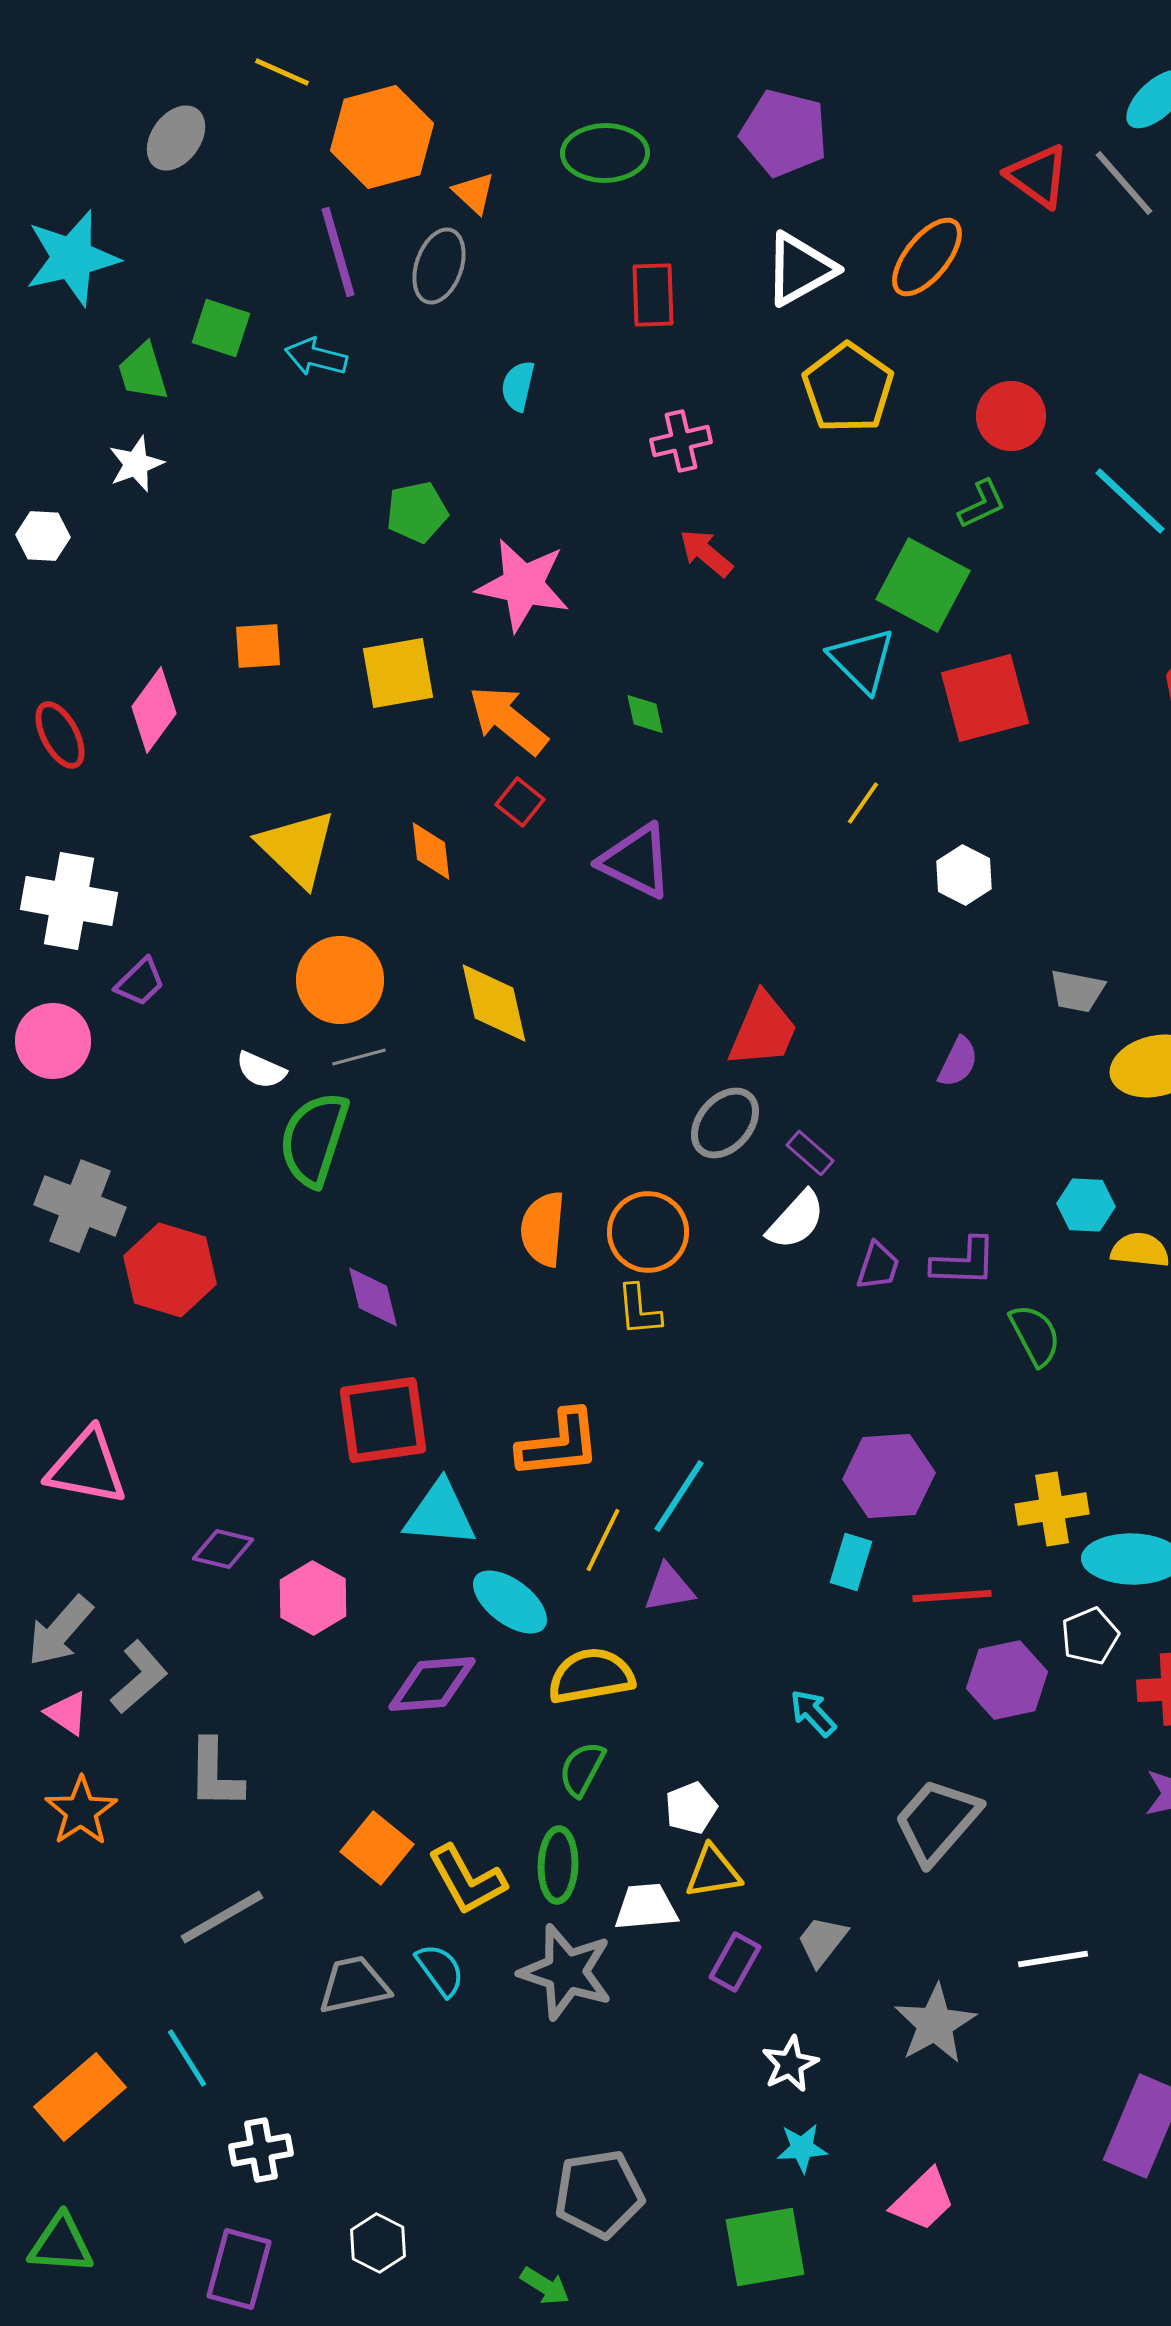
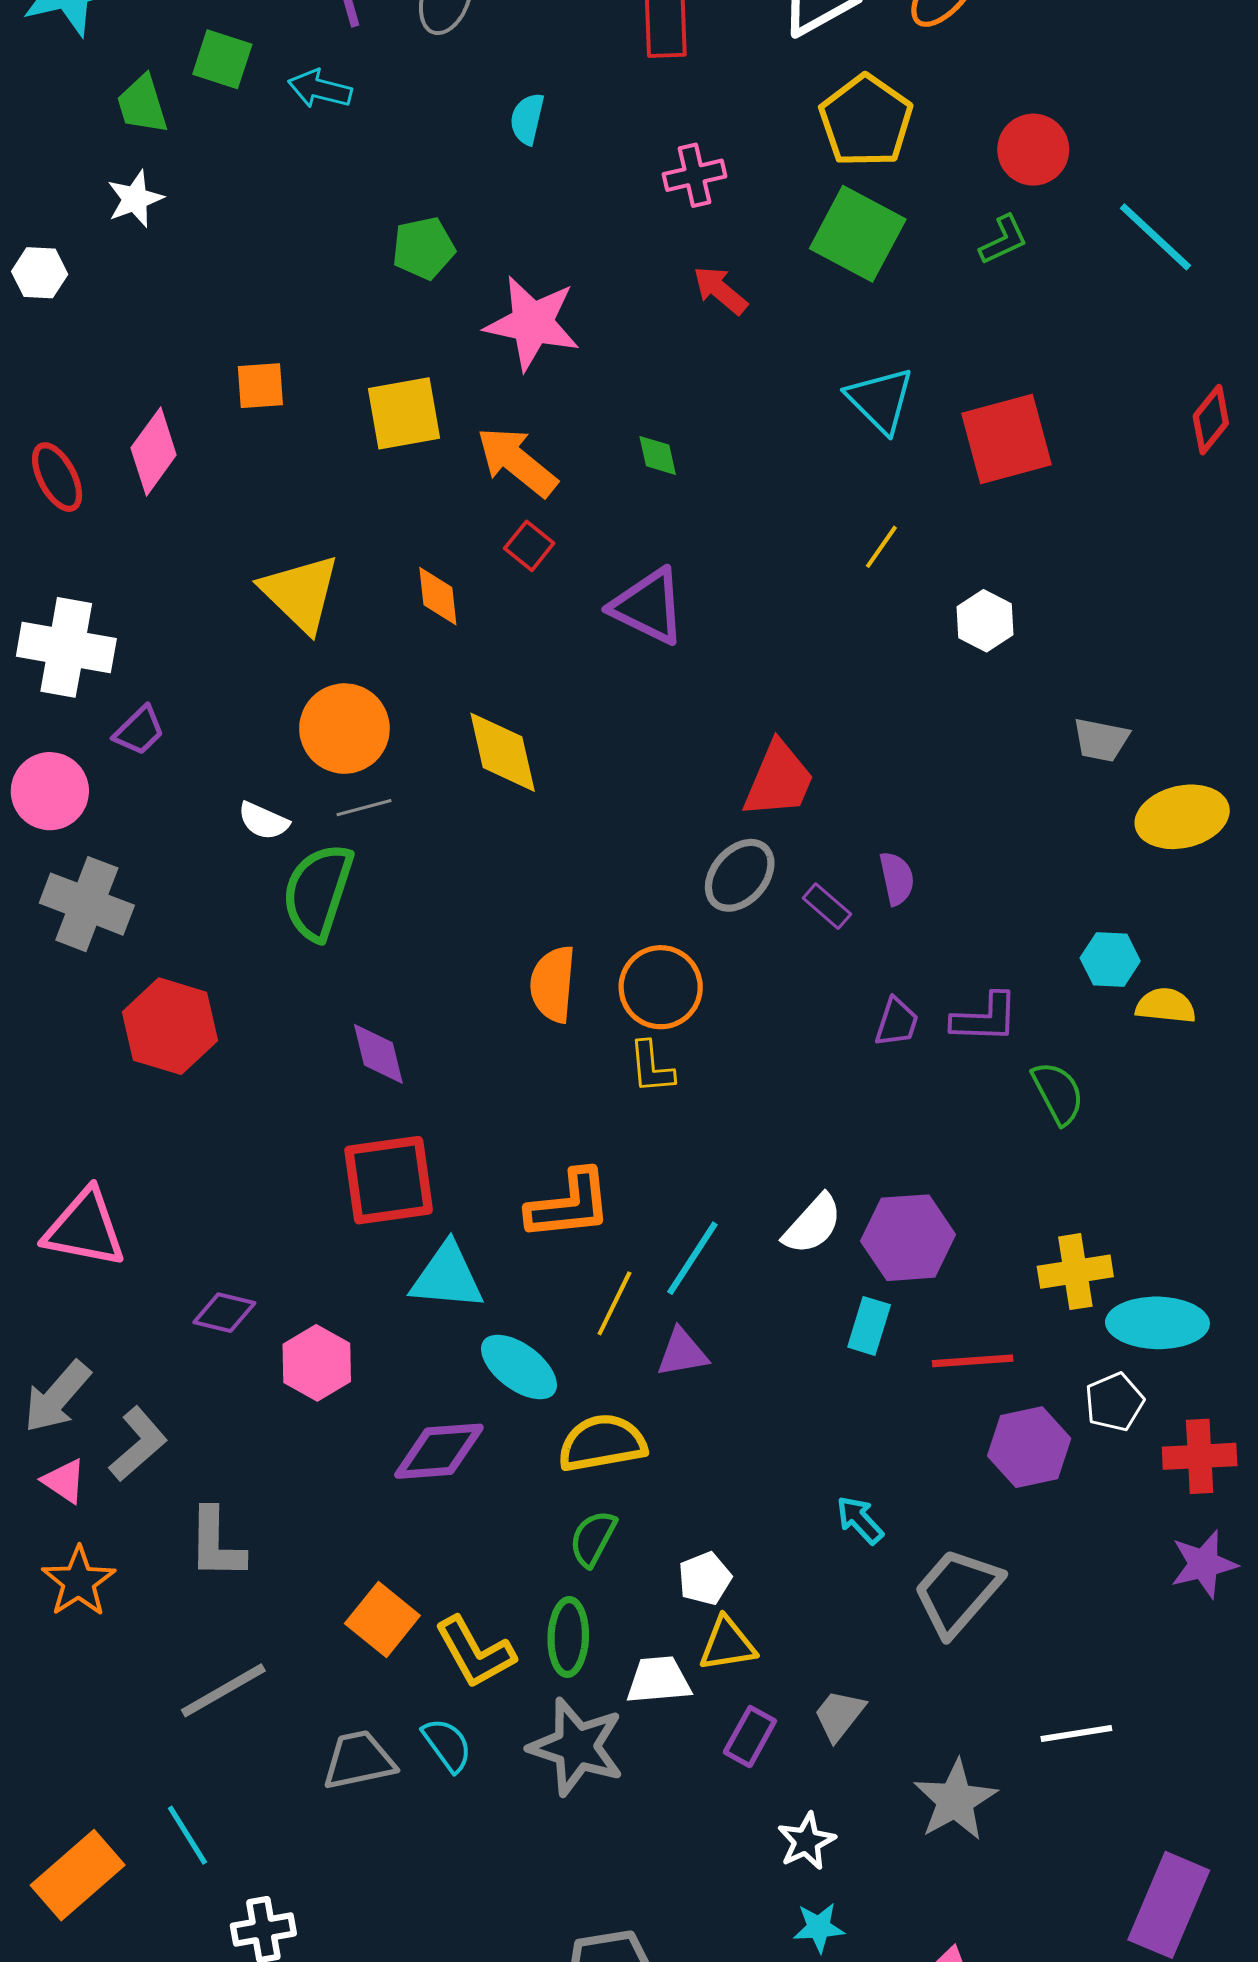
green square: (923, 585) -> (858, 234), moved
purple semicircle: (958, 1062) -> (897, 878), moved, turned -38
gray cross: (80, 1206) -> (87, 904), moved
white semicircle: (796, 1220) -> (813, 1224), moved
cyan arrow: (813, 1713) -> (860, 1520), moved

